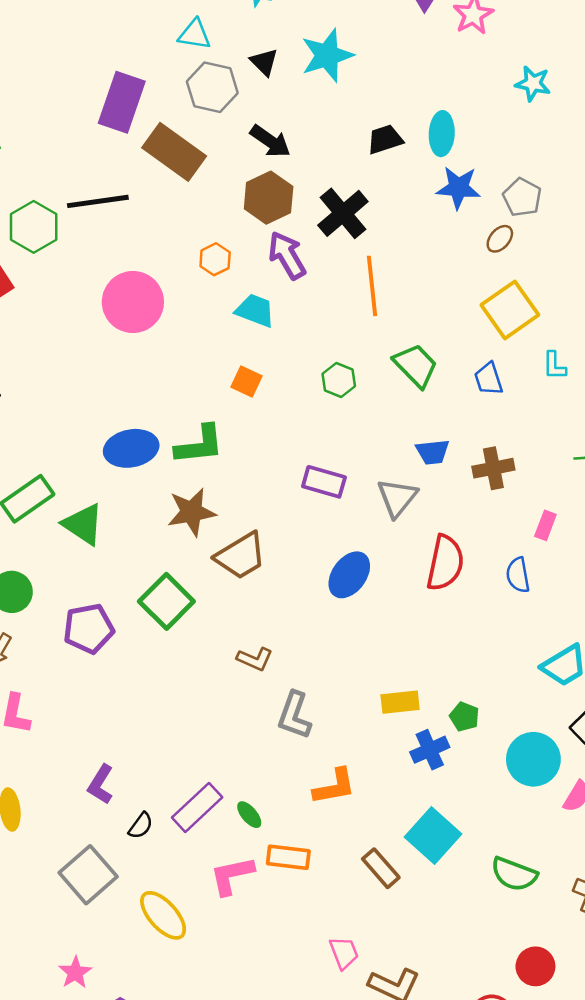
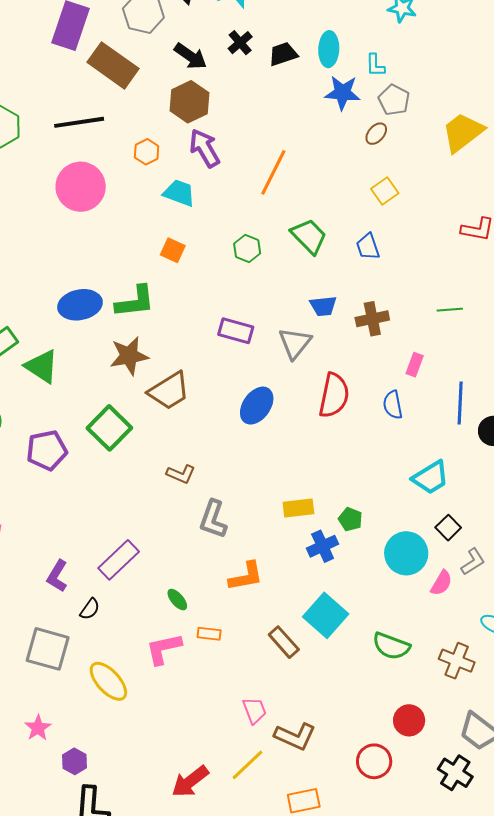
black line: (98, 201) -> (79, 122), moved
black cross: (343, 213) -> (240, 43), moved, size x0.6
orange line: (372, 286) -> (273, 172), turned 33
yellow square: (510, 310) -> (385, 191), size x0.6
cyan L-shape: (554, 366) -> (375, 65), moved
purple rectangle: (197, 807) -> (119, 560), moved
orange rectangle: (288, 857) -> (209, 634), size x0.7
gray square: (88, 875) -> (48, 649), turned -33

